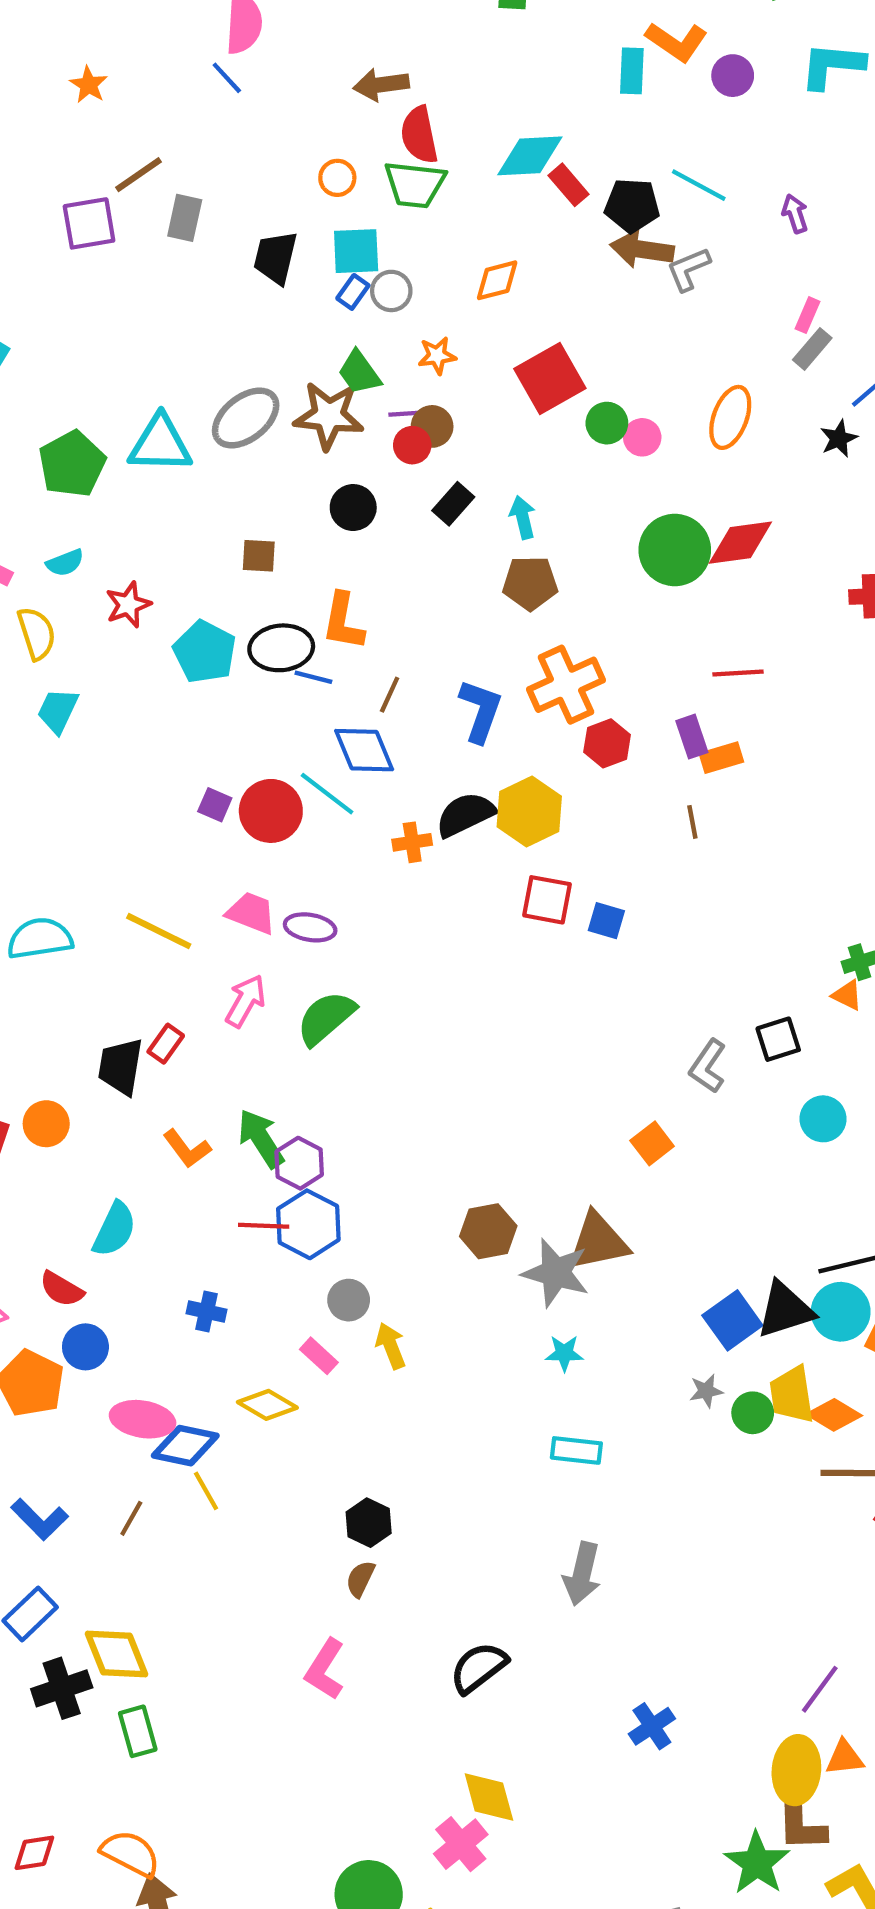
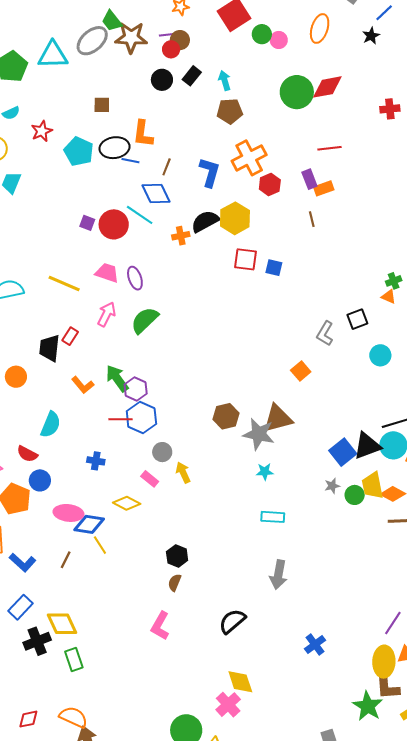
green trapezoid: (359, 373) -> (112, 21), moved
black circle: (353, 508) -> (162, 80), moved
purple ellipse: (310, 927) -> (135, 278), turned 65

